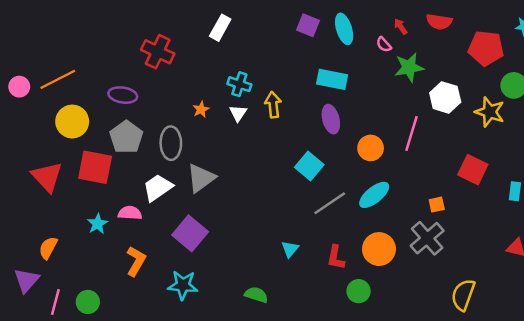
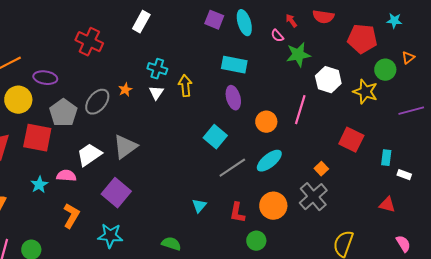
purple ellipse: (123, 95) -> (45, 78), moved
gray ellipse: (171, 143) -> (97, 102), moved, turned 40
orange square: (437, 205) -> (321, 169), turned -32

